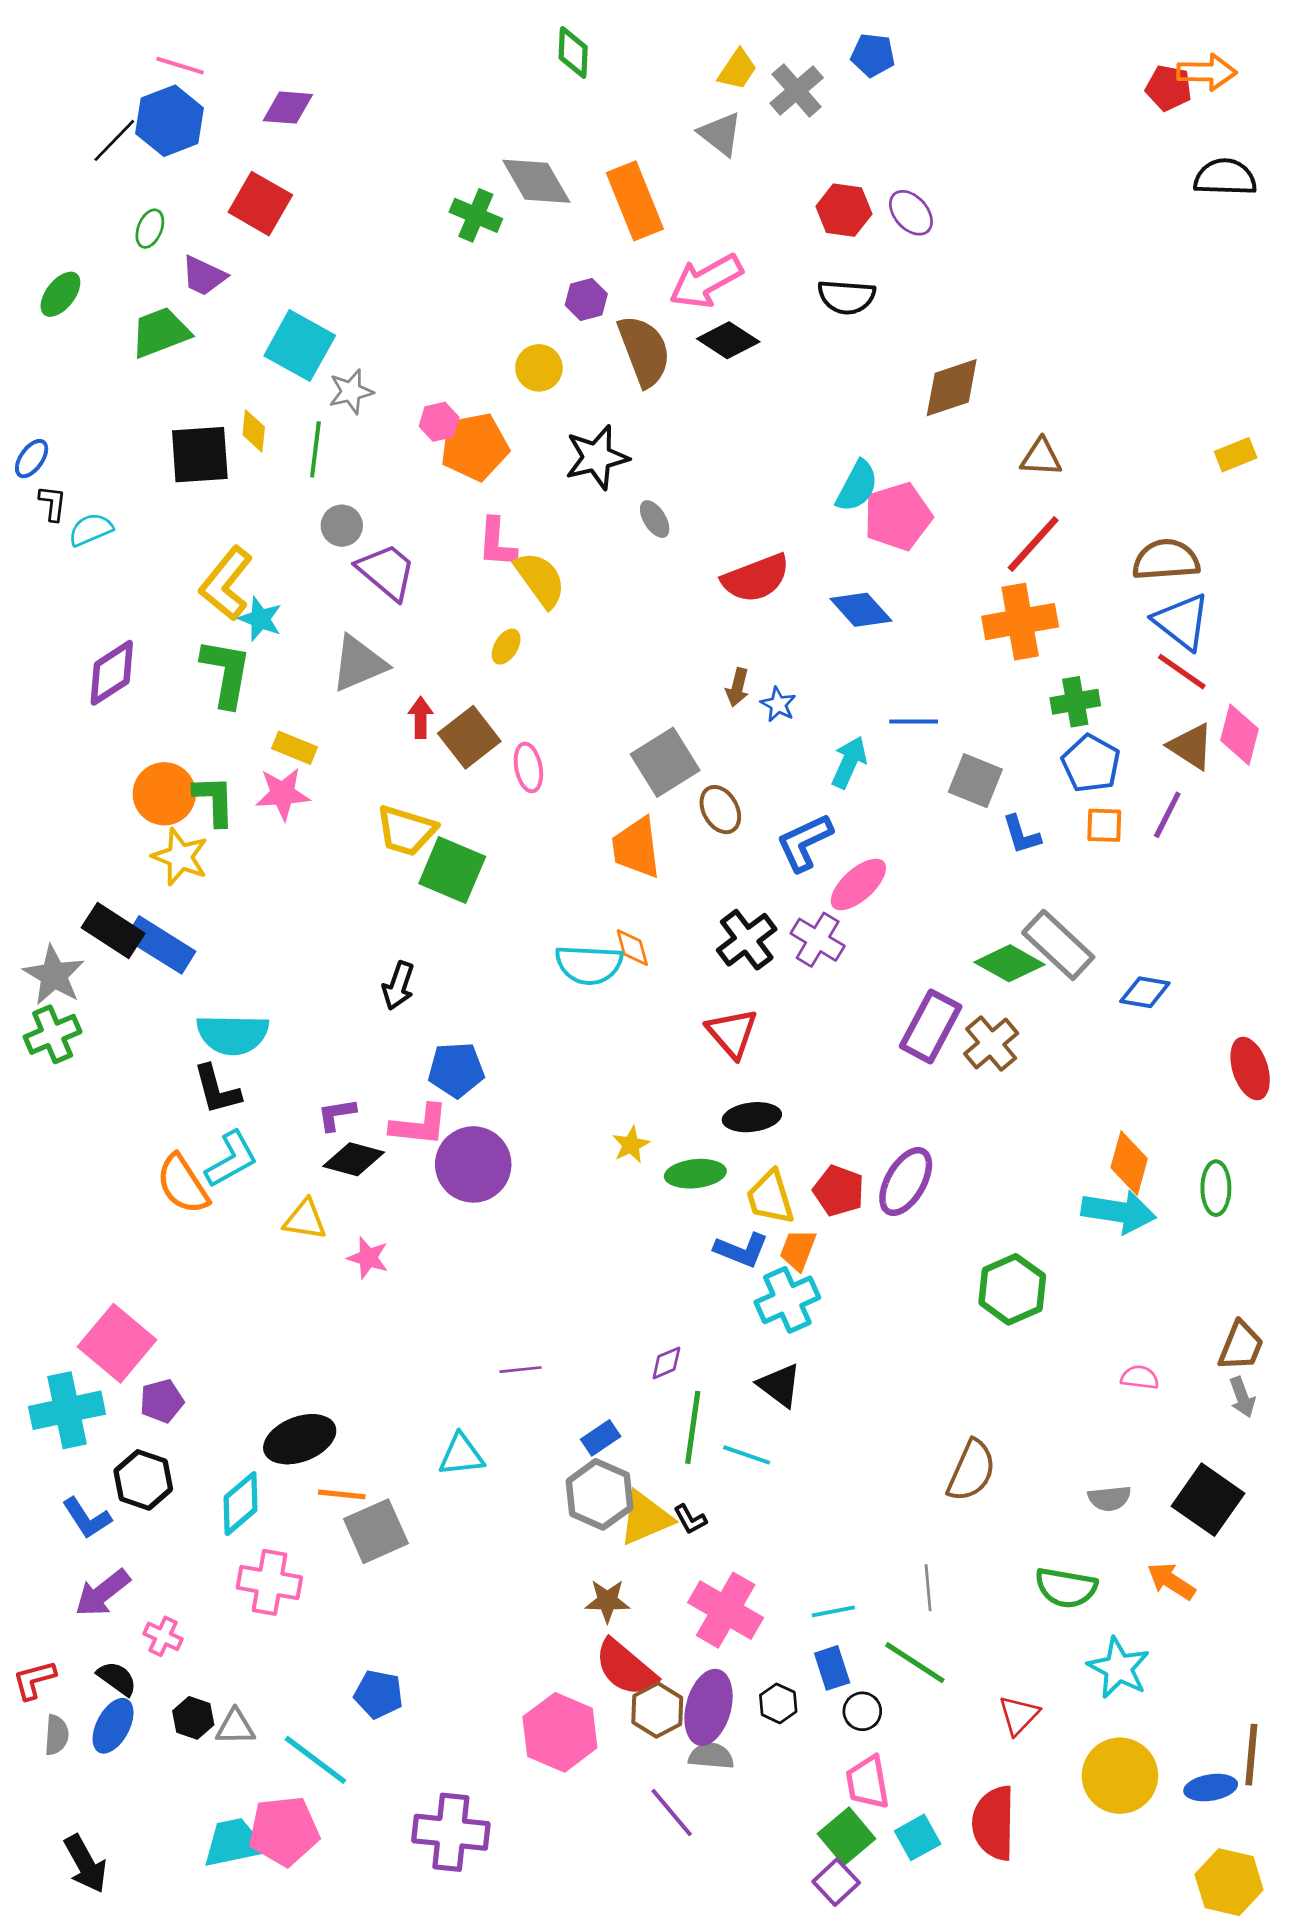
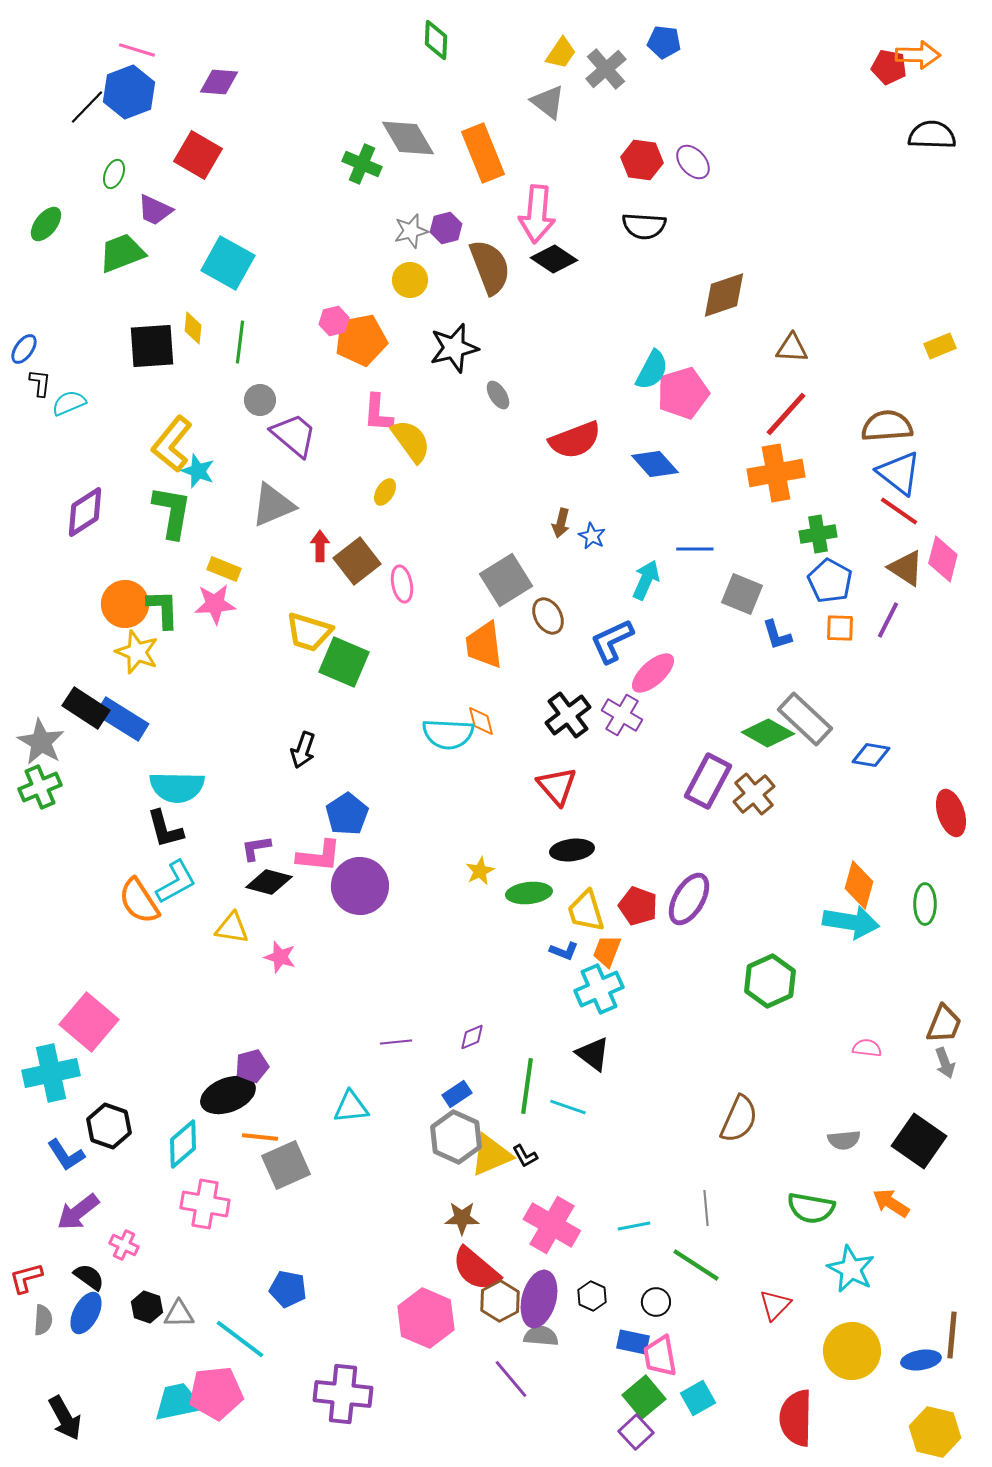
pink arrow: (706, 281) -> (537, 214), turned -56
gray star: (351, 392) -> (411, 231), moved
blue pentagon: (456, 1070) -> (347, 814), turned -30
blue L-shape: (741, 1250) -> (564, 951), size x0.7
purple diamond: (666, 1363) -> (472, 1037), moved
purple pentagon: (162, 1401) -> (252, 1066), moved
blue rectangle: (832, 1668) -> (633, 1342), moved, turned -60
red semicircle: (994, 1823) -> (796, 1418), moved

